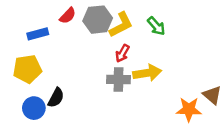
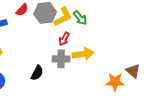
green arrow: (156, 26) -> (80, 18), moved
black semicircle: (56, 98) -> (37, 73), moved

